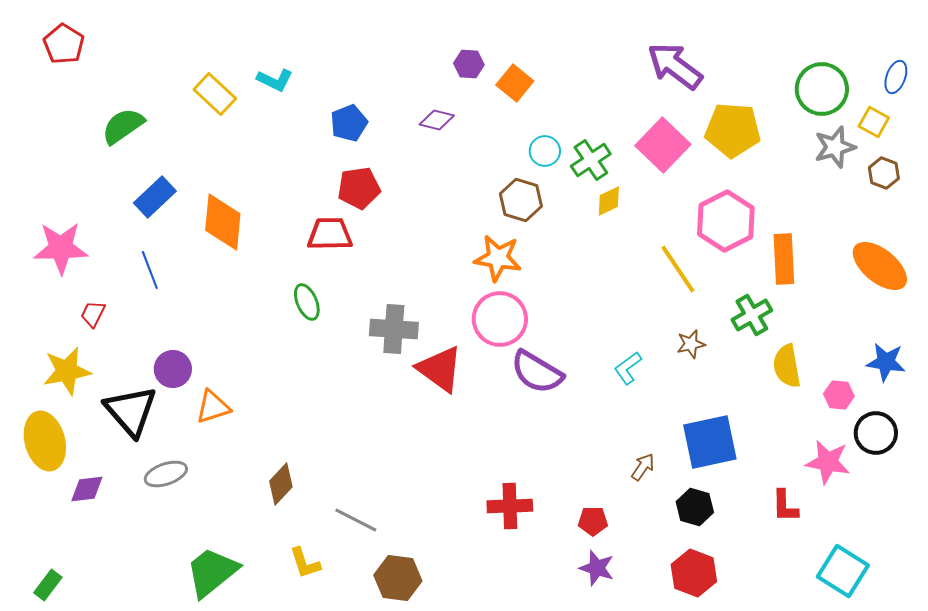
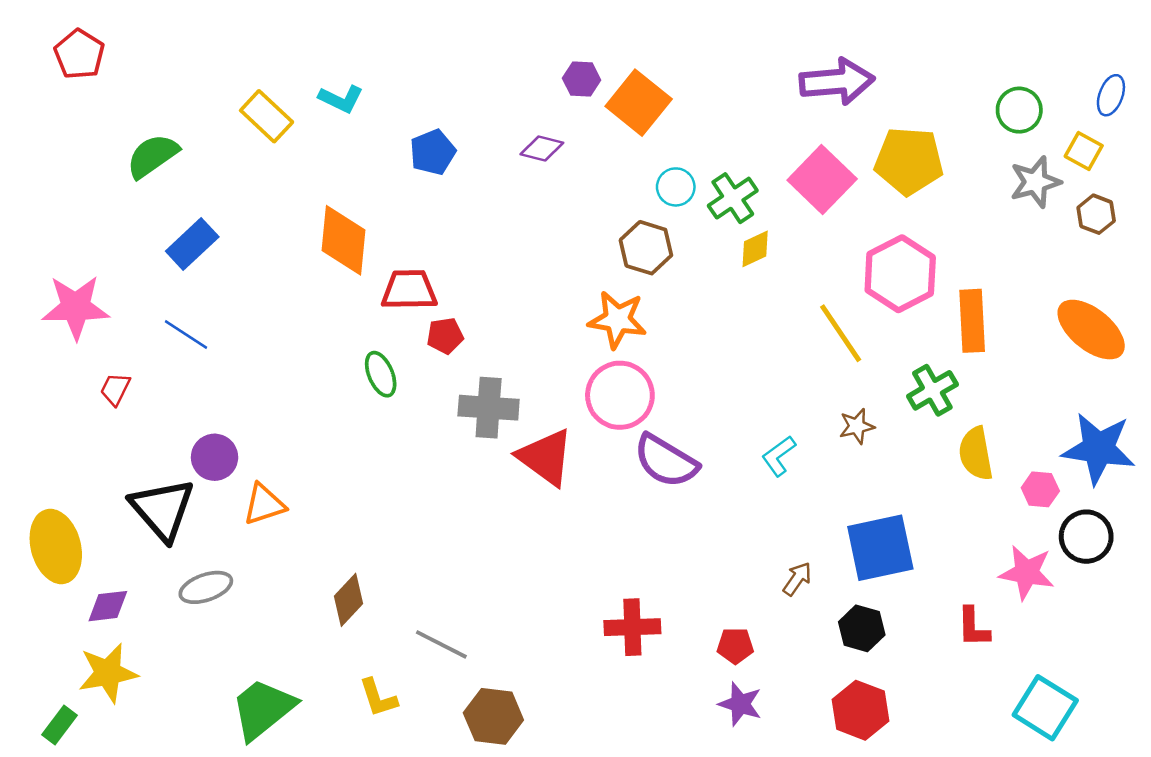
purple arrow: (675, 66) -> (837, 82), turned 138
orange square: (515, 83) -> (639, 103), size x1.4
green circle: (822, 89) -> (1019, 110), size x0.7
red pentagon: (359, 188) -> (445, 336), moved, size x0.7
orange diamond: (223, 222) -> (343, 240), moved
blue line: (150, 270) -> (186, 334), turned -36
blue star: (886, 362) -> (1099, 449), size x1.5
yellow star: (67, 371) -> (108, 673), moved

